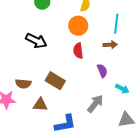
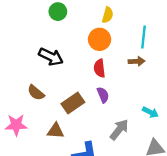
purple semicircle: (102, 71) -> (103, 95), moved
brown rectangle: (55, 81) -> (73, 103), turned -66
brown semicircle: (23, 84) -> (36, 93), moved, turned 35

